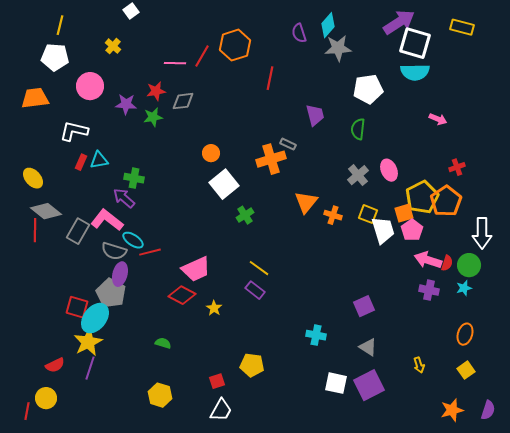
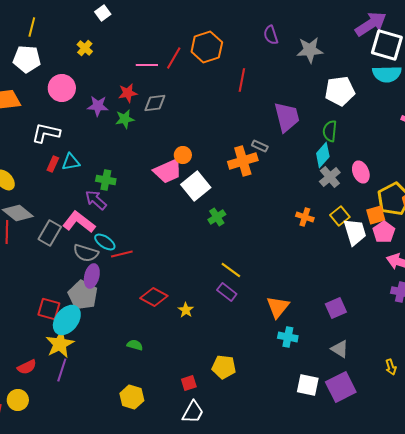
cyan diamond: (328, 25) -> (323, 155), moved
purple trapezoid: (315, 115) -> (287, 117), size x1.4
orange triangle: (306, 202) -> (278, 307), moved
yellow square: (368, 214) -> (340, 216), turned 30
pink trapezoid: (196, 269) -> (168, 171), moved

